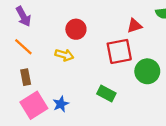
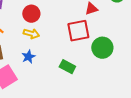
red circle: (76, 29) -> (31, 14), moved
blue star: (61, 104) -> (28, 57), moved

